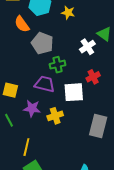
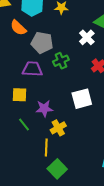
purple trapezoid: (45, 84) -> (32, 69), moved
white square: (74, 92) -> (82, 99), moved
yellow cross: (55, 116) -> (58, 128), moved

